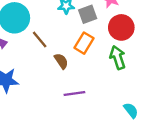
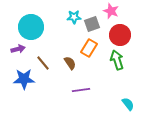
brown line: (40, 39) -> (43, 63), moved

